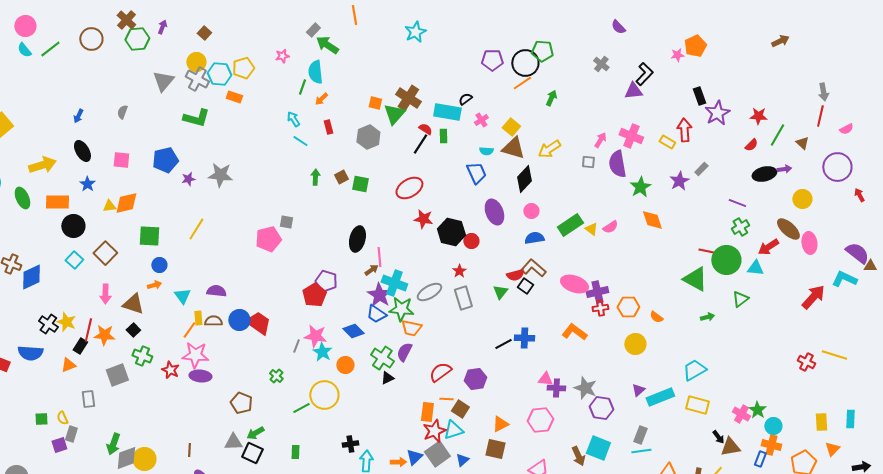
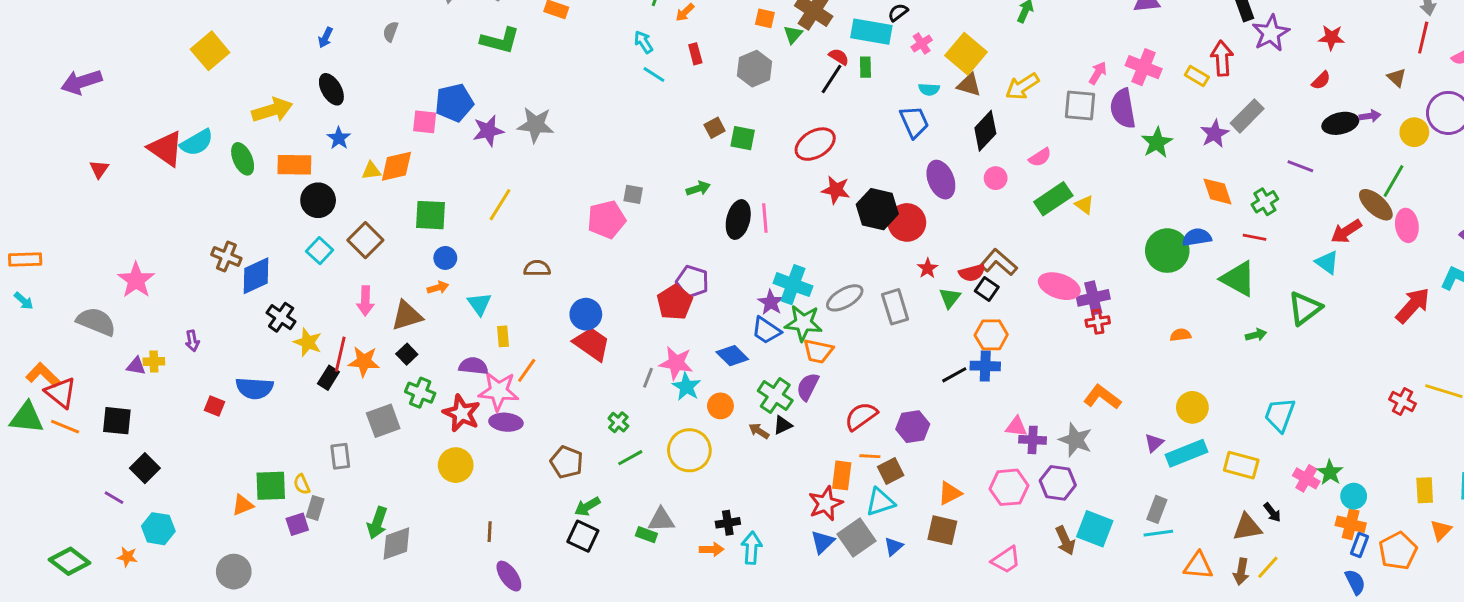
green triangle: (394, 114) -> (793, 35), size x0.6
yellow square: (511, 127) -> (966, 54), size x1.5
green line: (777, 135) -> (1394, 181), moved
brown triangle: (513, 148) -> (969, 85), size x0.7
pink square: (121, 160) -> (425, 122), moved
gray square: (588, 162) -> (1080, 106), size x1.6
gray rectangle: (701, 169) -> (1247, 116), size x1.6
green arrow: (315, 177) -> (698, 188), moved, turned 70
purple star: (188, 179) -> (488, 131), size x1.5
yellow circle: (802, 199) -> (1414, 132), moved
orange diamond: (652, 220) -> (1218, 191), moved
pink semicircle: (610, 227) -> (1040, 157), moved
green cross: (740, 227) -> (1265, 202), moved
blue semicircle: (534, 238) -> (1197, 237), moved
red circle: (471, 241) -> (907, 222), size x1.6
pink line: (379, 257) -> (765, 218), moved
green circle: (726, 260) -> (1167, 251), moved
cyan triangle: (755, 268) -> (1327, 262), turned 30
brown arrow: (371, 270) -> (759, 431), moved, turned -112
red star: (459, 271) -> (928, 268), moved
purple semicircle: (216, 291) -> (473, 366), moved
purple star: (379, 295) -> (771, 302), size x0.7
green triangle: (740, 299) -> (1305, 308), size x1.4
brown triangle: (133, 304) -> (407, 316), turned -35
orange hexagon: (628, 307) -> (991, 335), moved
orange semicircle: (656, 317) -> (1181, 335), turned 136
blue circle: (239, 320) -> (586, 314), moved
brown semicircle: (213, 321) -> (537, 268), moved
black cross: (48, 324) -> (281, 317), moved
orange line: (189, 330) -> (527, 370), moved
orange L-shape: (574, 332) -> (1102, 397), moved
yellow circle: (635, 344) -> (1192, 407), moved
orange triangle: (68, 365) -> (243, 505), moved
red star: (170, 370) -> (462, 413), size x1.4
cyan trapezoid: (694, 370) -> (1280, 415), moved, turned -40
green line: (301, 408) -> (630, 458), moved
purple hexagon: (601, 408) -> (1058, 483), moved
brown square: (460, 409) -> (891, 471), turned 30
green square: (41, 419) -> (271, 486), size x1.6
red star: (434, 431) -> (825, 504), moved
gray triangle: (233, 442) -> (661, 520), moved
brown triangle: (730, 447) -> (1247, 527), moved
green rectangle: (295, 452) -> (646, 535), turned -72
yellow circle: (144, 459) -> (456, 465), moved
blue rectangle: (760, 459) -> (1360, 545), moved
orange arrow: (398, 462) -> (712, 549), moved

